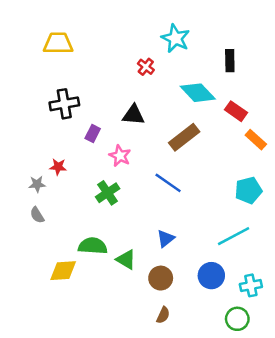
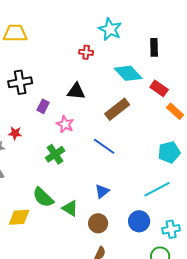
red cross: (146, 67) -> (86, 52), turned -32
green semicircle: (93, 246) -> (43, 197), turned -140

